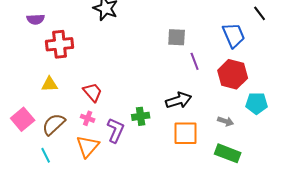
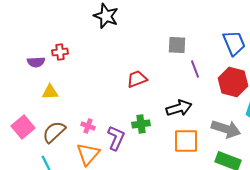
purple semicircle: (36, 19) -> (36, 62), moved
red cross: (60, 44) -> (60, 52), size x0.6
red trapezoid: (93, 92) -> (137, 79), moved, turned -70
gray arrow: (226, 121) -> (226, 129), size x1.8

